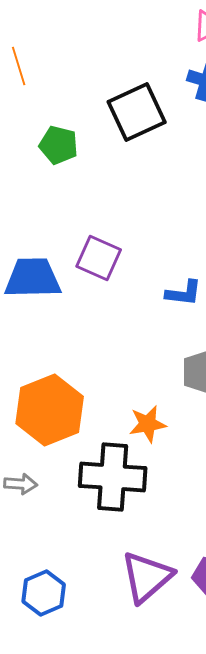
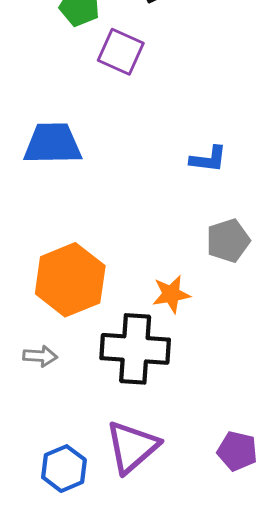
purple square: (99, 258) -> (121, 52), moved
purple triangle: (147, 577) -> (132, 447), moved

